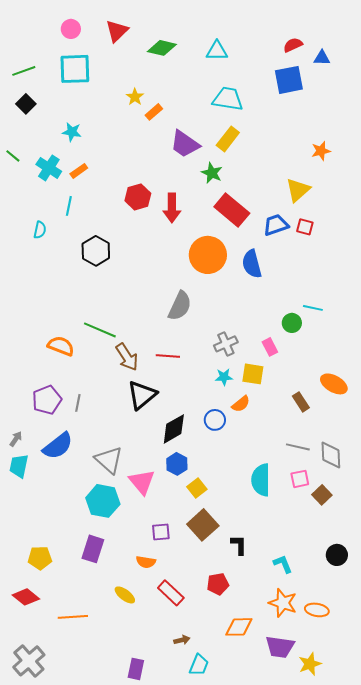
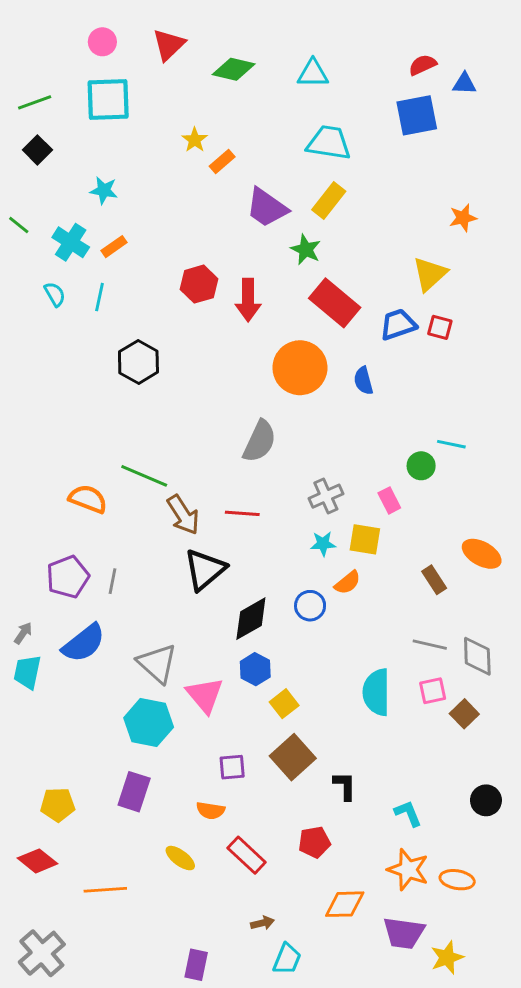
cyan semicircle: (40, 230) -> (55, 294), moved, turned -42
blue semicircle: (252, 264) -> (363, 381), size x0.7

